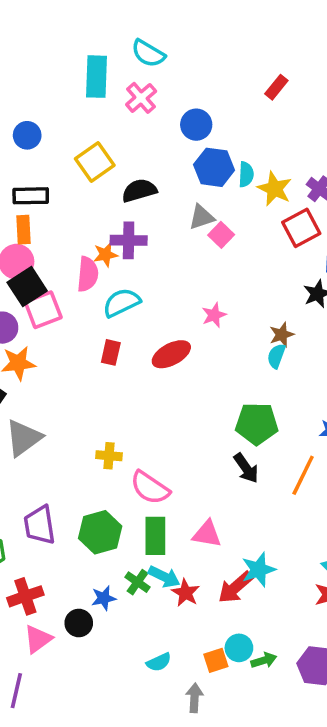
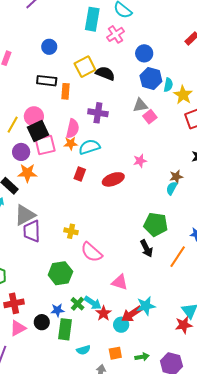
black semicircle: (139, 190) -> (105, 73), moved, turned 30
orange rectangle: (24, 230) -> (65, 91), moved
orange star: (105, 255) -> (71, 143), moved
purple trapezoid: (40, 525) -> (32, 231), moved
green rectangle: (155, 536) -> (65, 329), moved
cyan circle: (239, 648) -> (121, 325), moved

